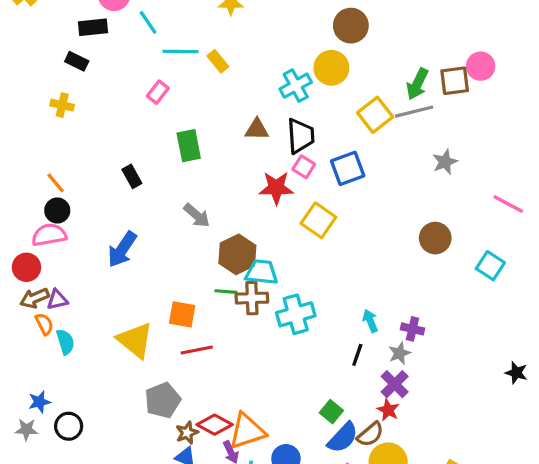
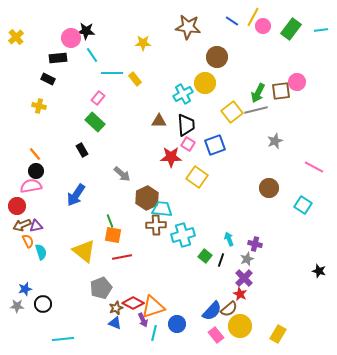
green rectangle: (189, 146) -> (95, 122), moved, turned -36
green line: (226, 292) -> (110, 221), moved, turned 64
green square: (331, 412) -> (205, 256), moved

